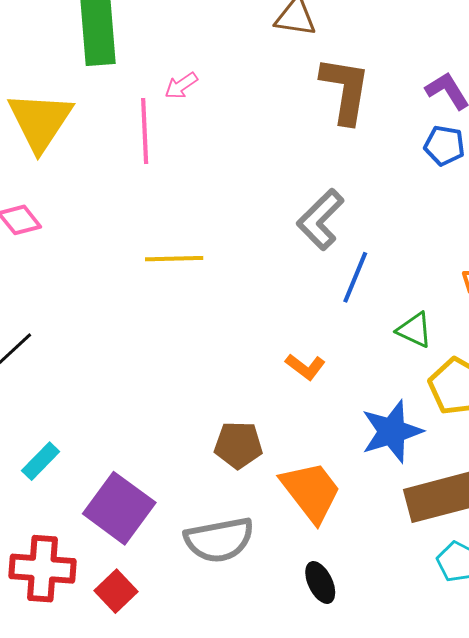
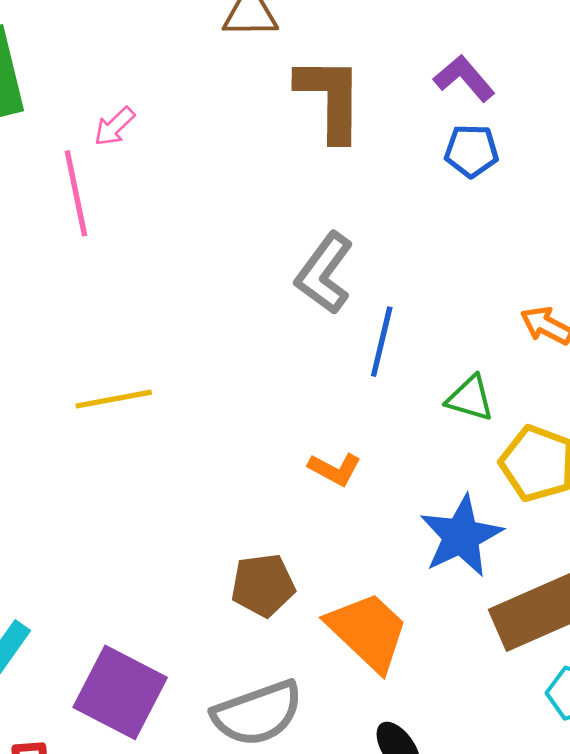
yellow line: (174, 259) -> (114, 399), moved

